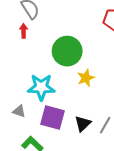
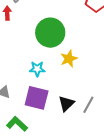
cyan star: (41, 87) -> (37, 69), moved, size x0.6

